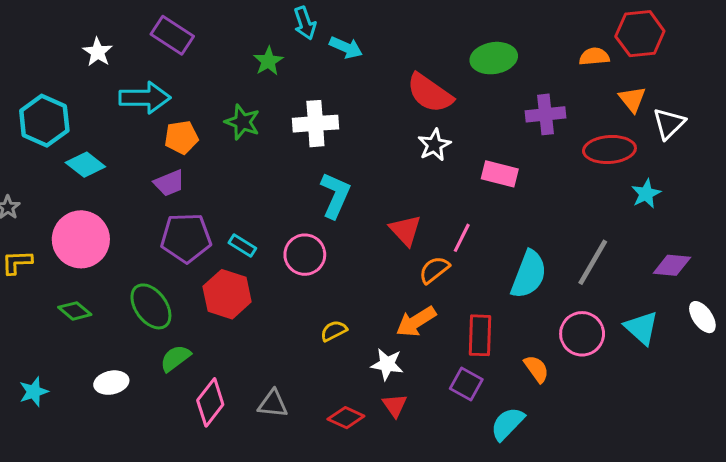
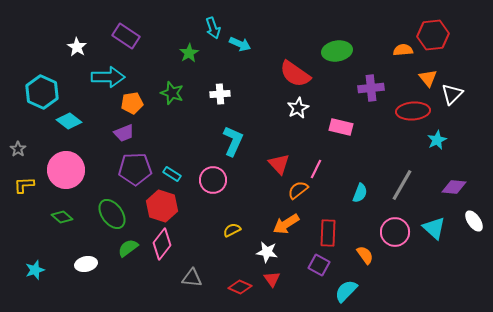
white cross: (315, 124) -> (220, 94), size x0.7
cyan semicircle: (529, 274) -> (360, 193), size x0.6
pink diamond: (210, 402) -> (162, 244), moved

